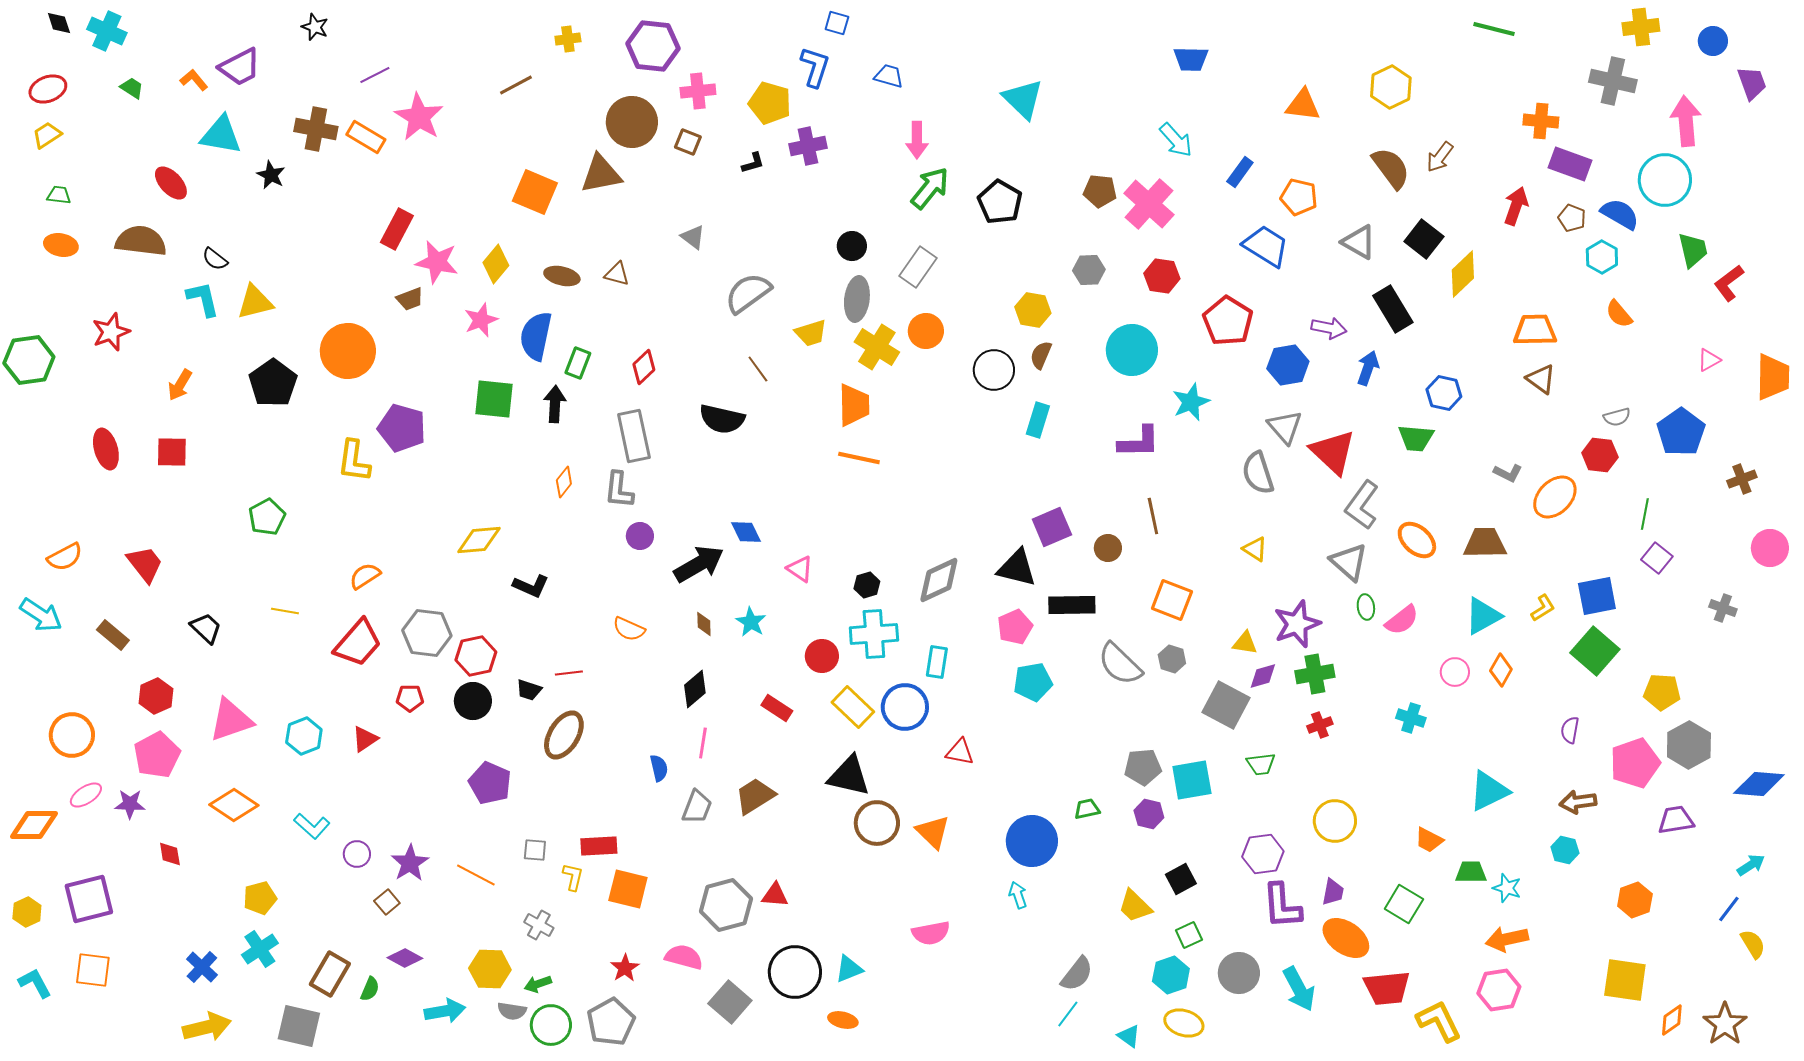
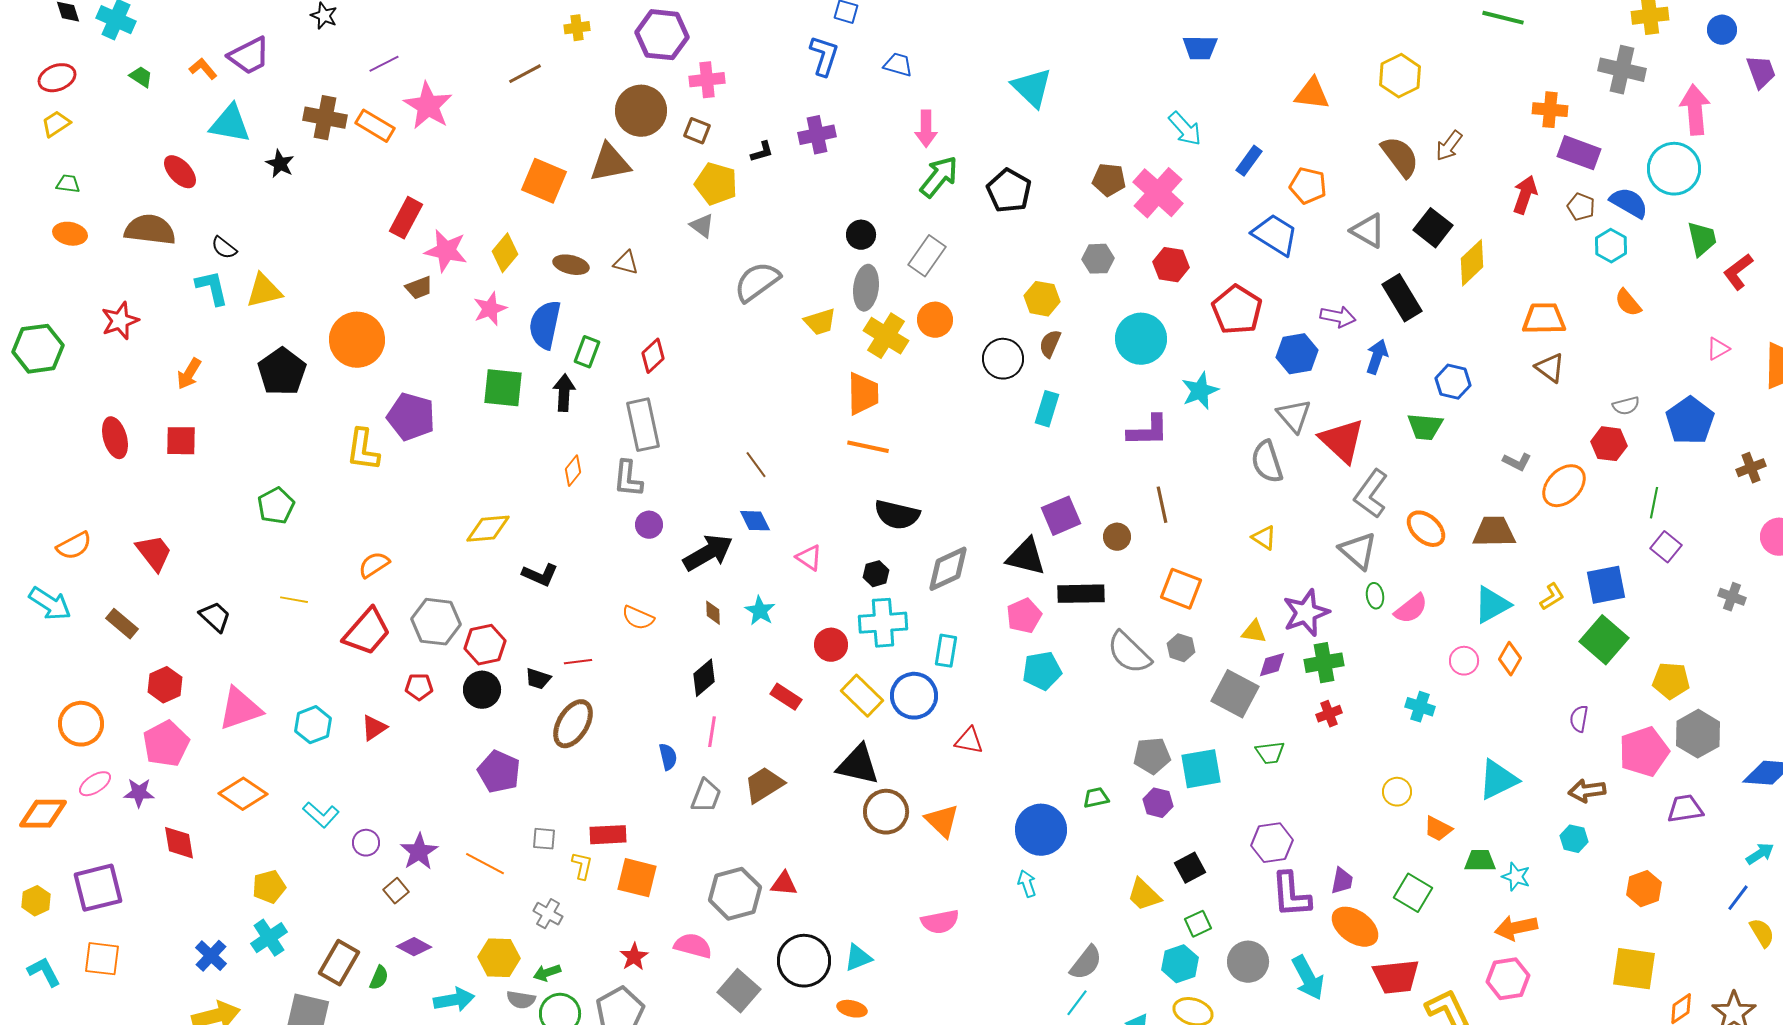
yellow pentagon: (770, 103) -> (716, 184), moved
brown line: (758, 369) -> (756, 465), moved
black semicircle: (722, 419) -> (897, 515), moved
yellow circle: (1335, 821) -> (1397, 792), moved, size x0.7
red diamond: (170, 854) -> (179, 843), size x1.4

